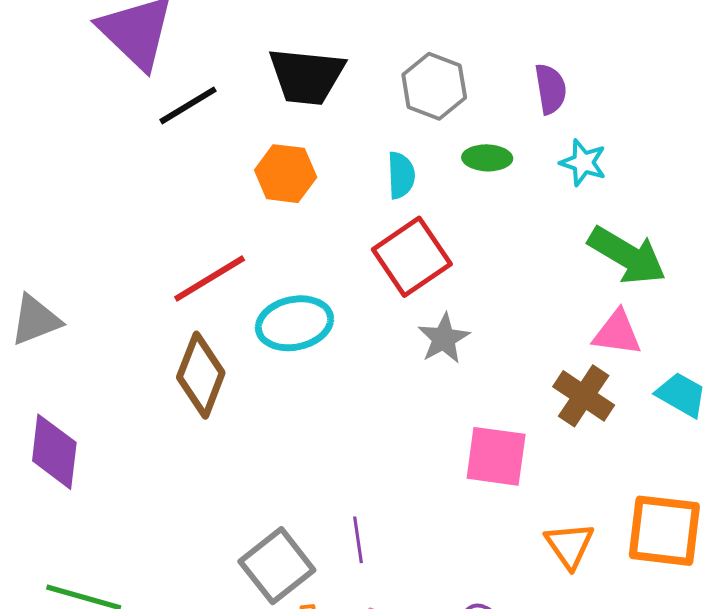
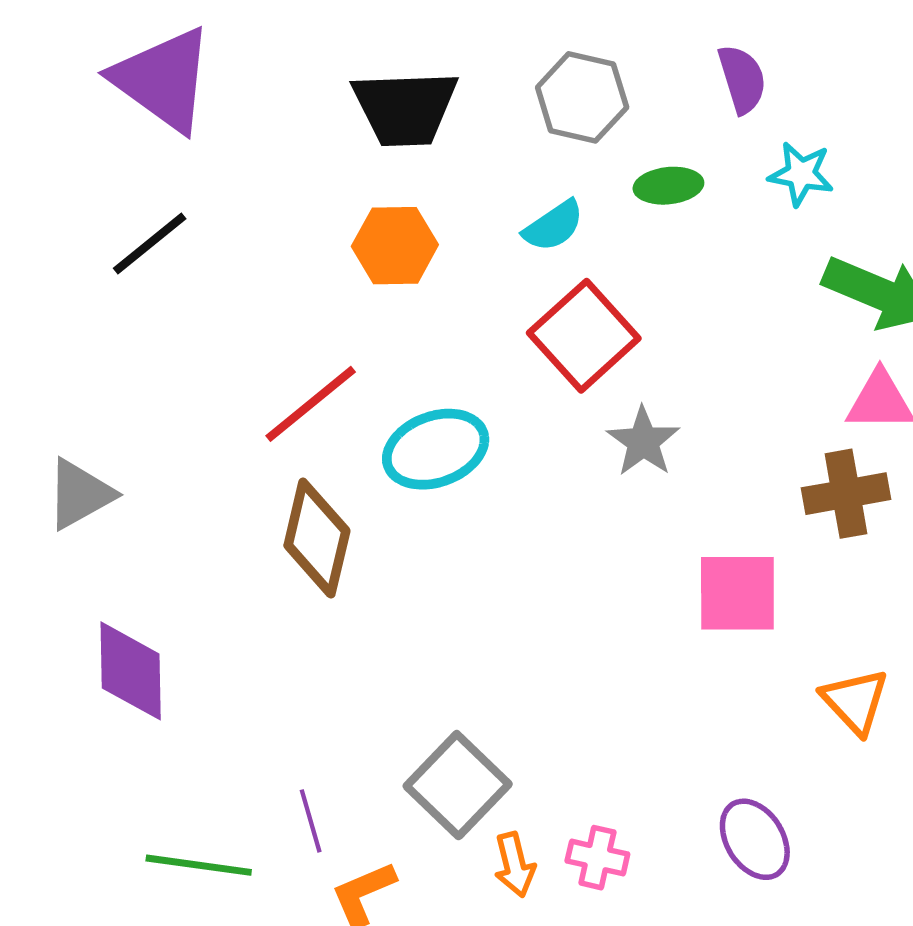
black line: (188, 105) -> (150, 243), moved
cyan semicircle: (401, 175) -> (554, 226), turned 66
brown cross: (584, 396) -> (846, 494), turned -36
purple line: (358, 540) -> (311, 821), moved

